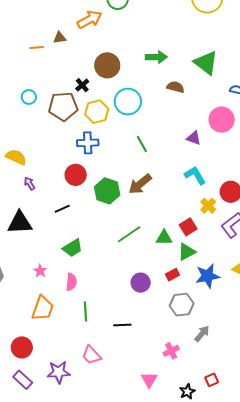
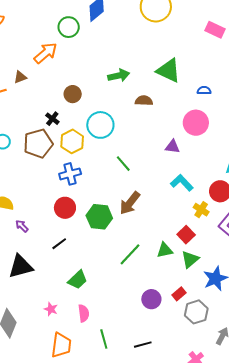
brown circle: (107, 65) -> (73, 94), size x0.7
red rectangle: (172, 275) -> (179, 294), moved

